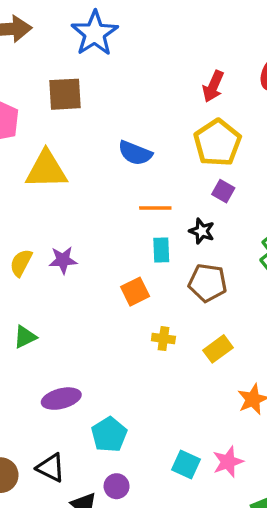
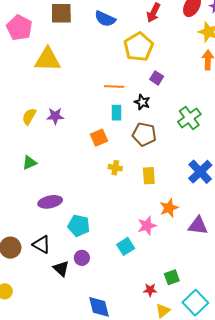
yellow pentagon: (217, 143) -> (138, 47), moved
blue semicircle: (135, 153) -> (105, 19), moved
yellow rectangle: (218, 349) -> (149, 176), turned -60
cyan pentagon: (109, 435) -> (79, 226), turned -30
pink star: (228, 462) -> (147, 226), moved
cyan square: (186, 465) -> (126, 246), turned 30

